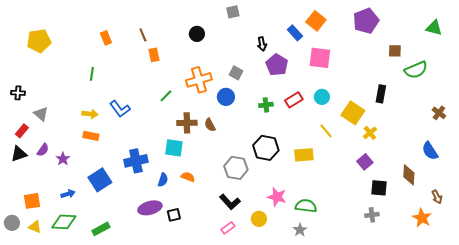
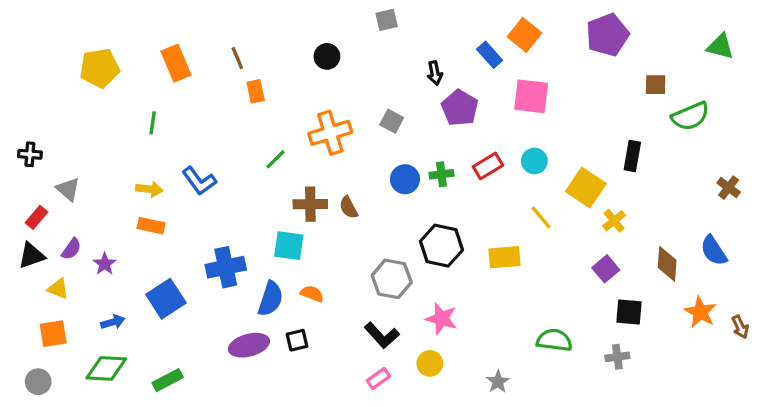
orange rectangle: (106, 38) -> (176, 63), size x1.5
yellow pentagon: (39, 41) -> (100, 68), moved
blue circle: (226, 97) -> (405, 179), moved
brown diamond: (409, 175) -> (667, 264), moved
blue semicircle: (163, 180) -> (271, 299), size x1.5
pink star: (277, 197) -> (441, 319), moved
brown arrow: (437, 197) -> (740, 327), moved
green semicircle: (306, 206) -> (554, 340), moved
black square: (174, 215) -> (297, 340), moved
orange star: (422, 218) -> (700, 312), moved
gray circle: (12, 223) -> (38, 382), moved
yellow triangle: (35, 227) -> (58, 289), moved

